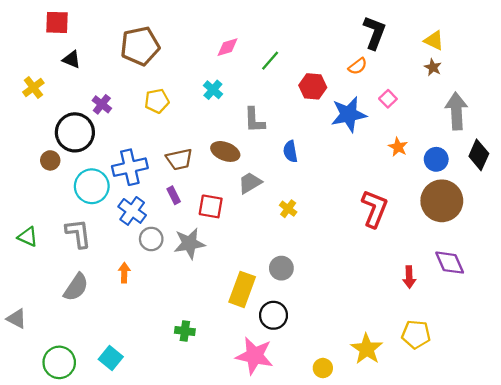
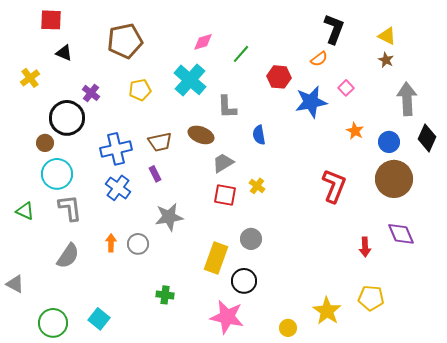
cyan cross: (213, 90) -> (190, 80), size x1.8
cyan circle: (92, 186) -> (57, 174), moved
red square: (211, 206) -> (225, 195), moved
gray circle: (151, 239) -> (138, 244), moved

